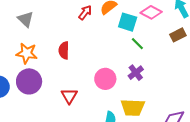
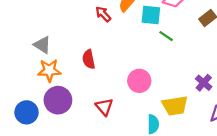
red arrow: (85, 13) -> (103, 14), turned -70
gray triangle: (26, 19) -> (42, 45), moved
purple cross: (136, 73) -> (204, 83), moved

